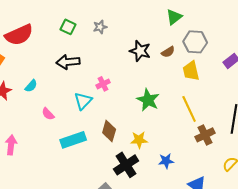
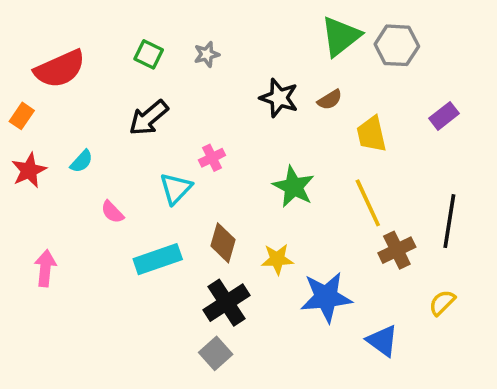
green triangle: (174, 17) -> (341, 36), size x1.4
gray hexagon: (195, 42) -> (397, 45), moved
black arrow: (68, 62) -> (149, 118), turned -35
blue star: (166, 161) -> (326, 297), size x1.8
black cross: (126, 165) -> (227, 303), moved

